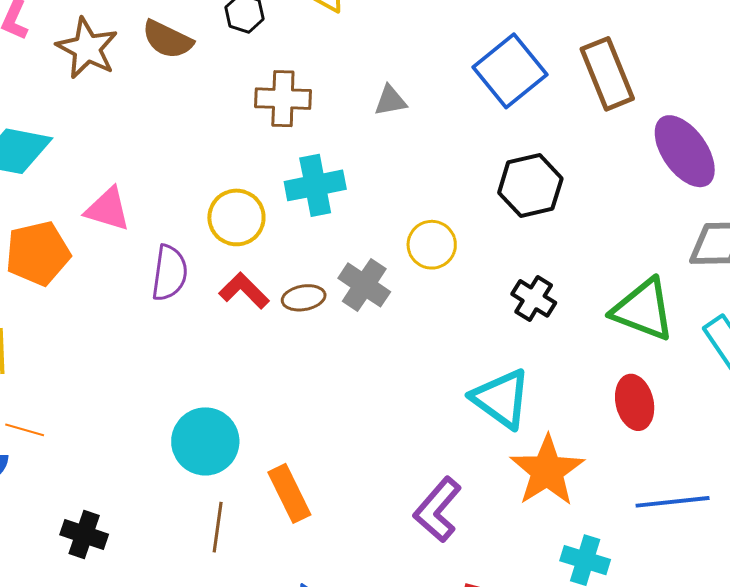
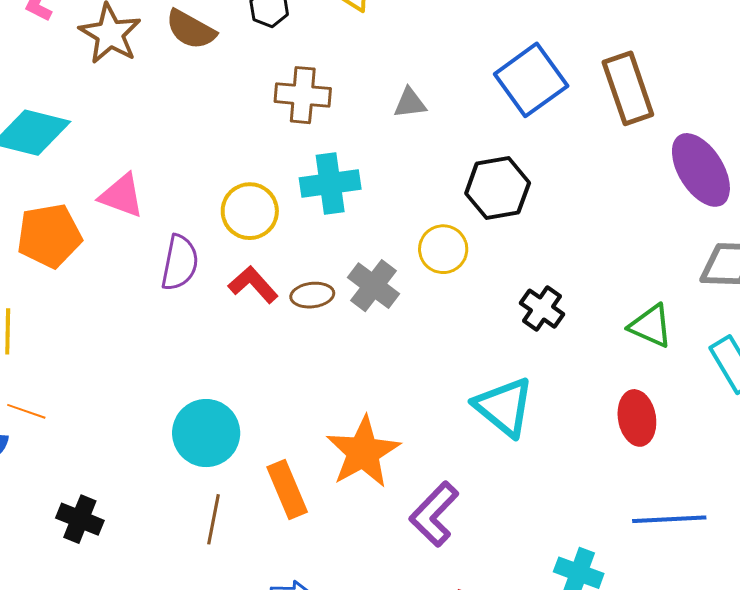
black hexagon: (530, 186) -> (498, 188), moved
green triangle: (643, 310) -> (651, 326), size x0.7
orange star: (547, 471) -> (363, 452), moved

